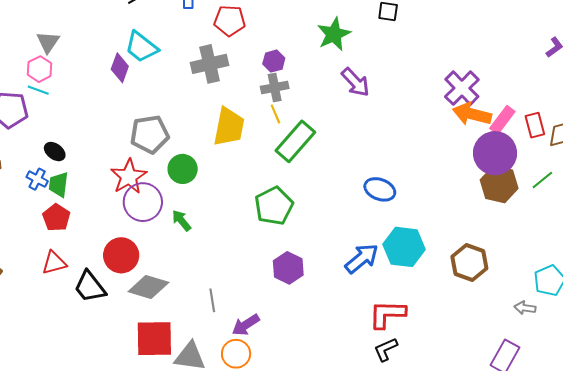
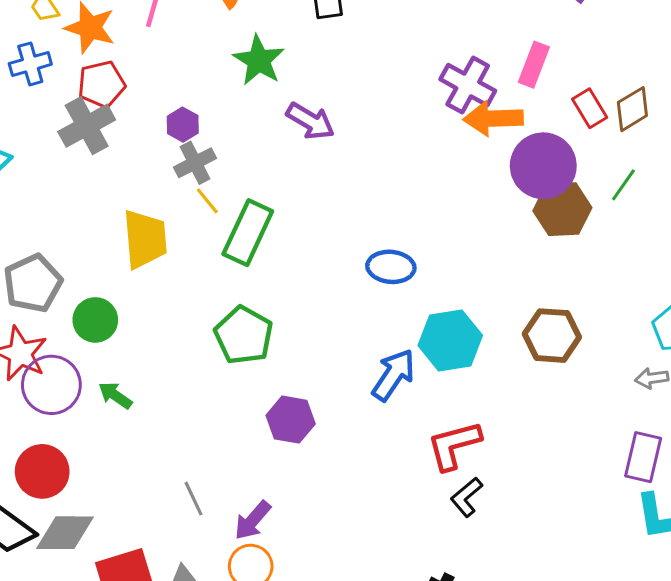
gray cross: (210, 64) -> (87, 126), moved
pink rectangle: (502, 120) -> (534, 65), moved
gray diamond: (148, 287) -> (65, 533), moved

